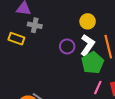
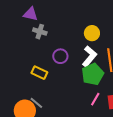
yellow rectangle: (16, 39) -> (39, 73), moved
purple circle: (67, 46) -> (60, 56), moved

